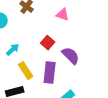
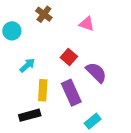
yellow rectangle: (26, 71) -> (43, 90), turned 36
purple rectangle: (50, 73) -> (71, 93), turned -30

